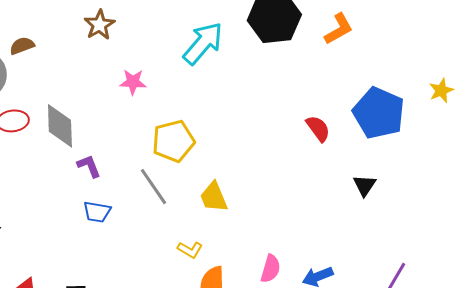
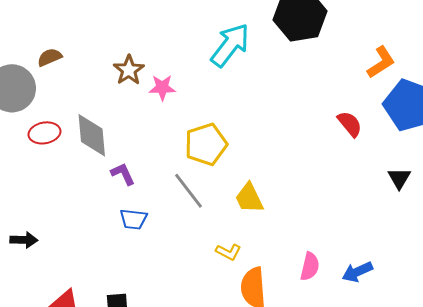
brown star: (99, 25) -> (129, 70), moved
orange L-shape: (339, 29) -> (381, 62), moved

